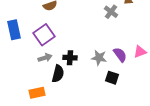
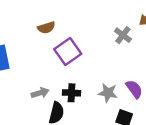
purple square: (44, 35) -> (68, 51), moved

